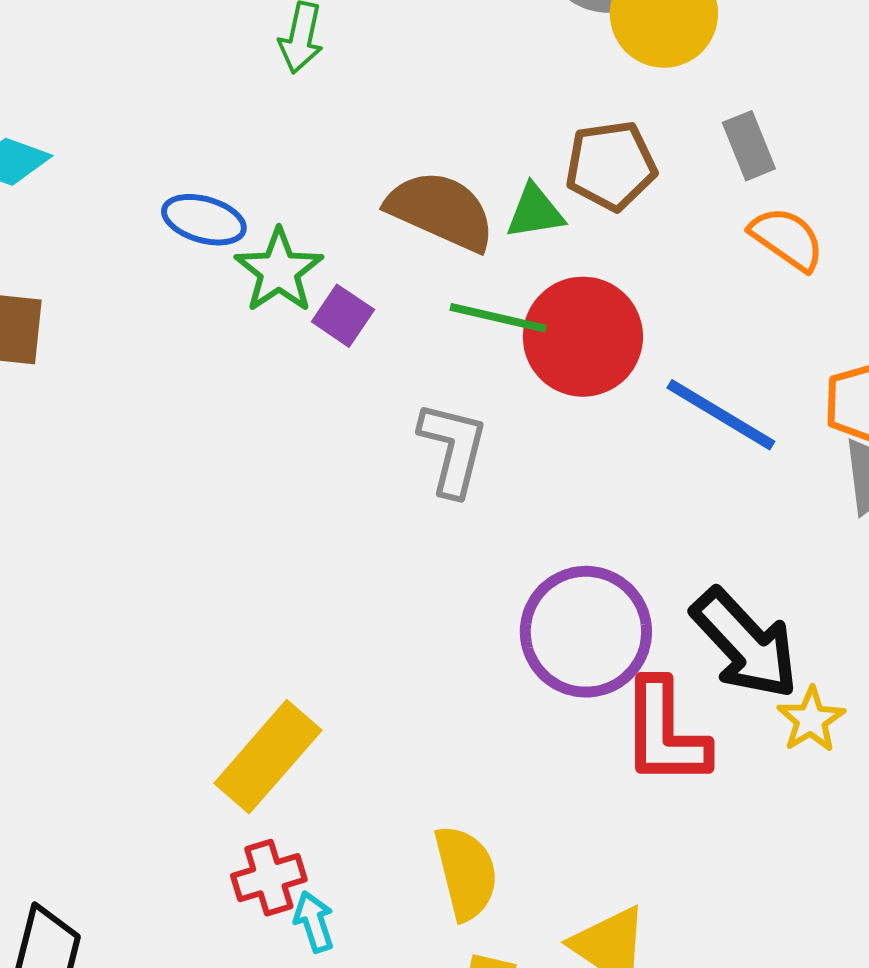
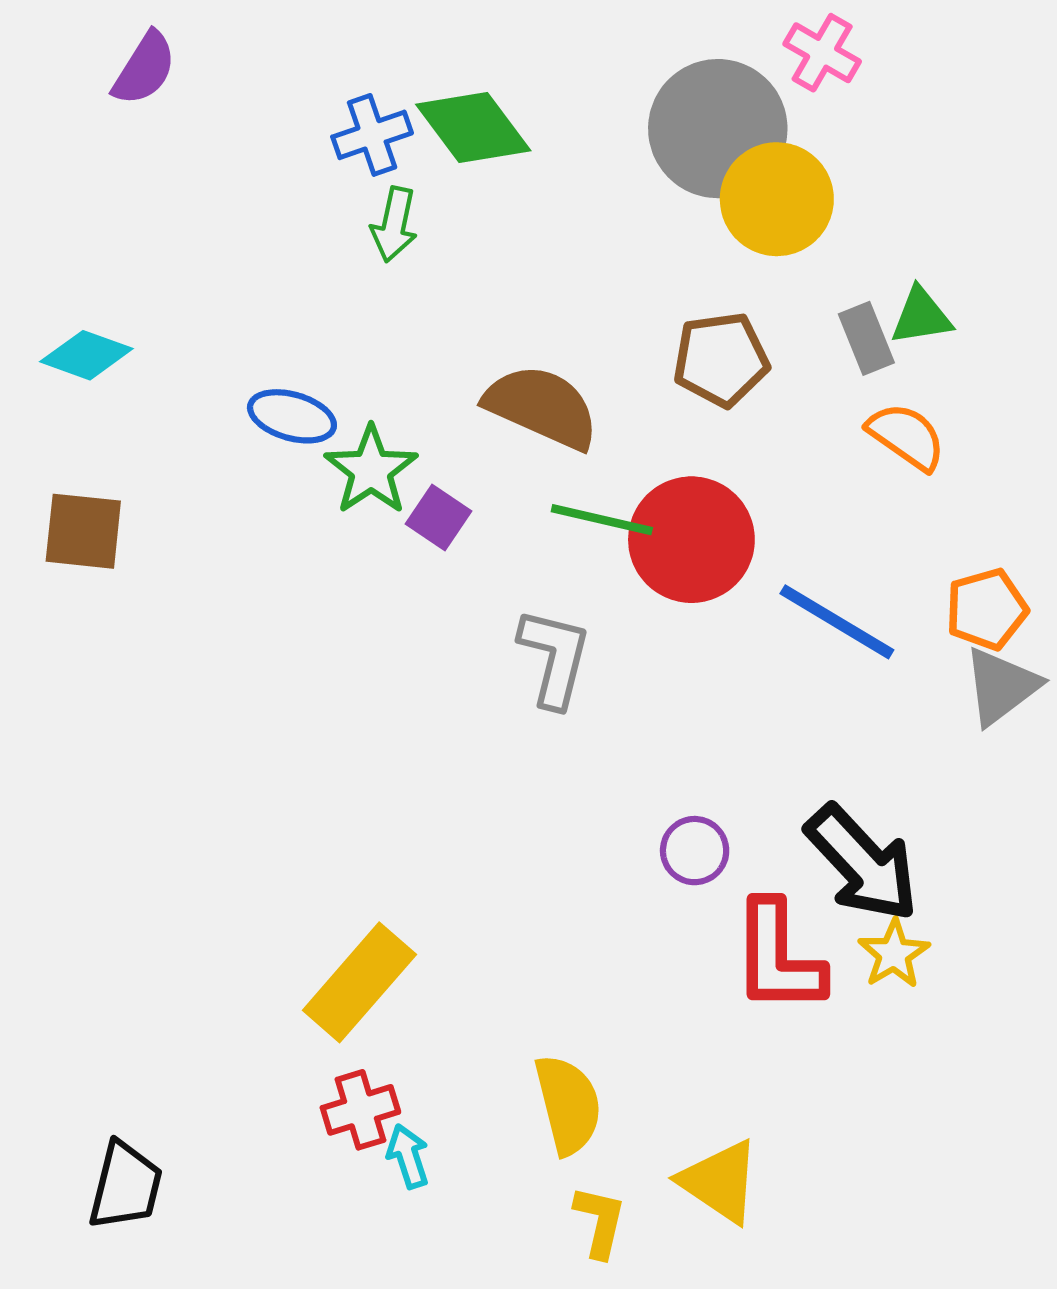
green triangle: (535, 212) -> (921, 316), moved
purple circle: (586, 632) -> (695, 851), size x0.5
yellow star: (811, 720) -> (894, 954), moved

